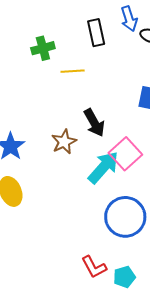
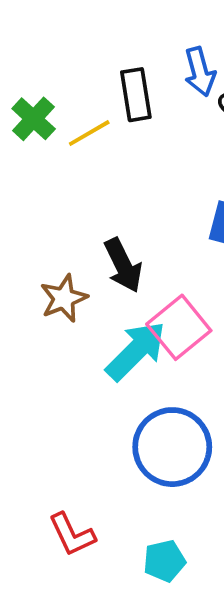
green cross: (43, 48) -> (34, 119), turned -35
yellow line: (73, 71) -> (89, 133), moved, turned -30
red L-shape: (94, 267) -> (72, 535), moved

